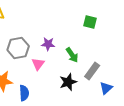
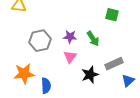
green arrow: (72, 55) -> (93, 39), moved
pink triangle: (38, 64) -> (70, 57), moved
gray rectangle: (92, 71) -> (114, 64), turned 30

